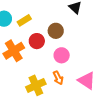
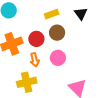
yellow rectangle: (24, 20) -> (52, 14), moved
orange arrow: (58, 78) -> (35, 60), moved

